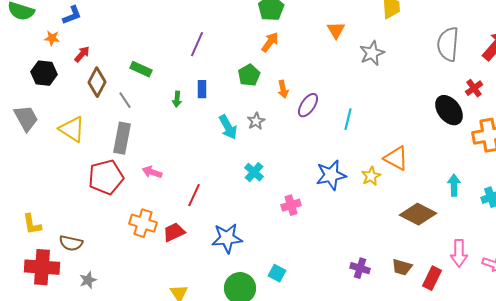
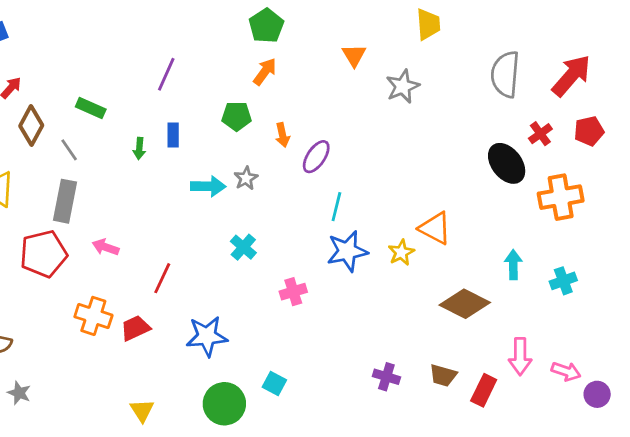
green pentagon: (249, 75) -> (237, 116), turned 30
cyan line: (348, 119) -> (336, 207), moved
cyan arrow: (228, 127) -> (208, 186), turned -60
gray star: (88, 280) -> (19, 393), turned -30

